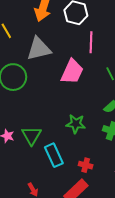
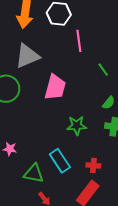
pink trapezoid: (72, 72) -> (55, 87), moved
green triangle: (31, 136) -> (34, 173), moved, turned -40

